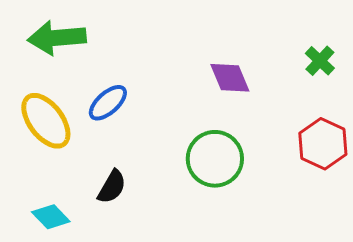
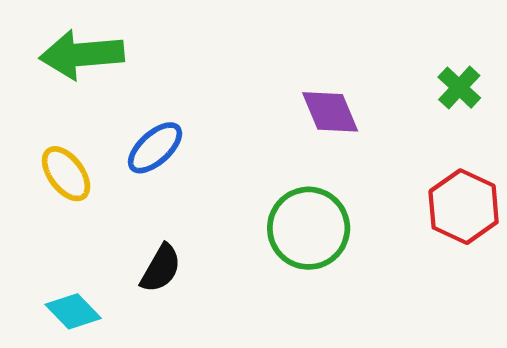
yellow ellipse: (46, 121) -> (66, 174), size x0.7

